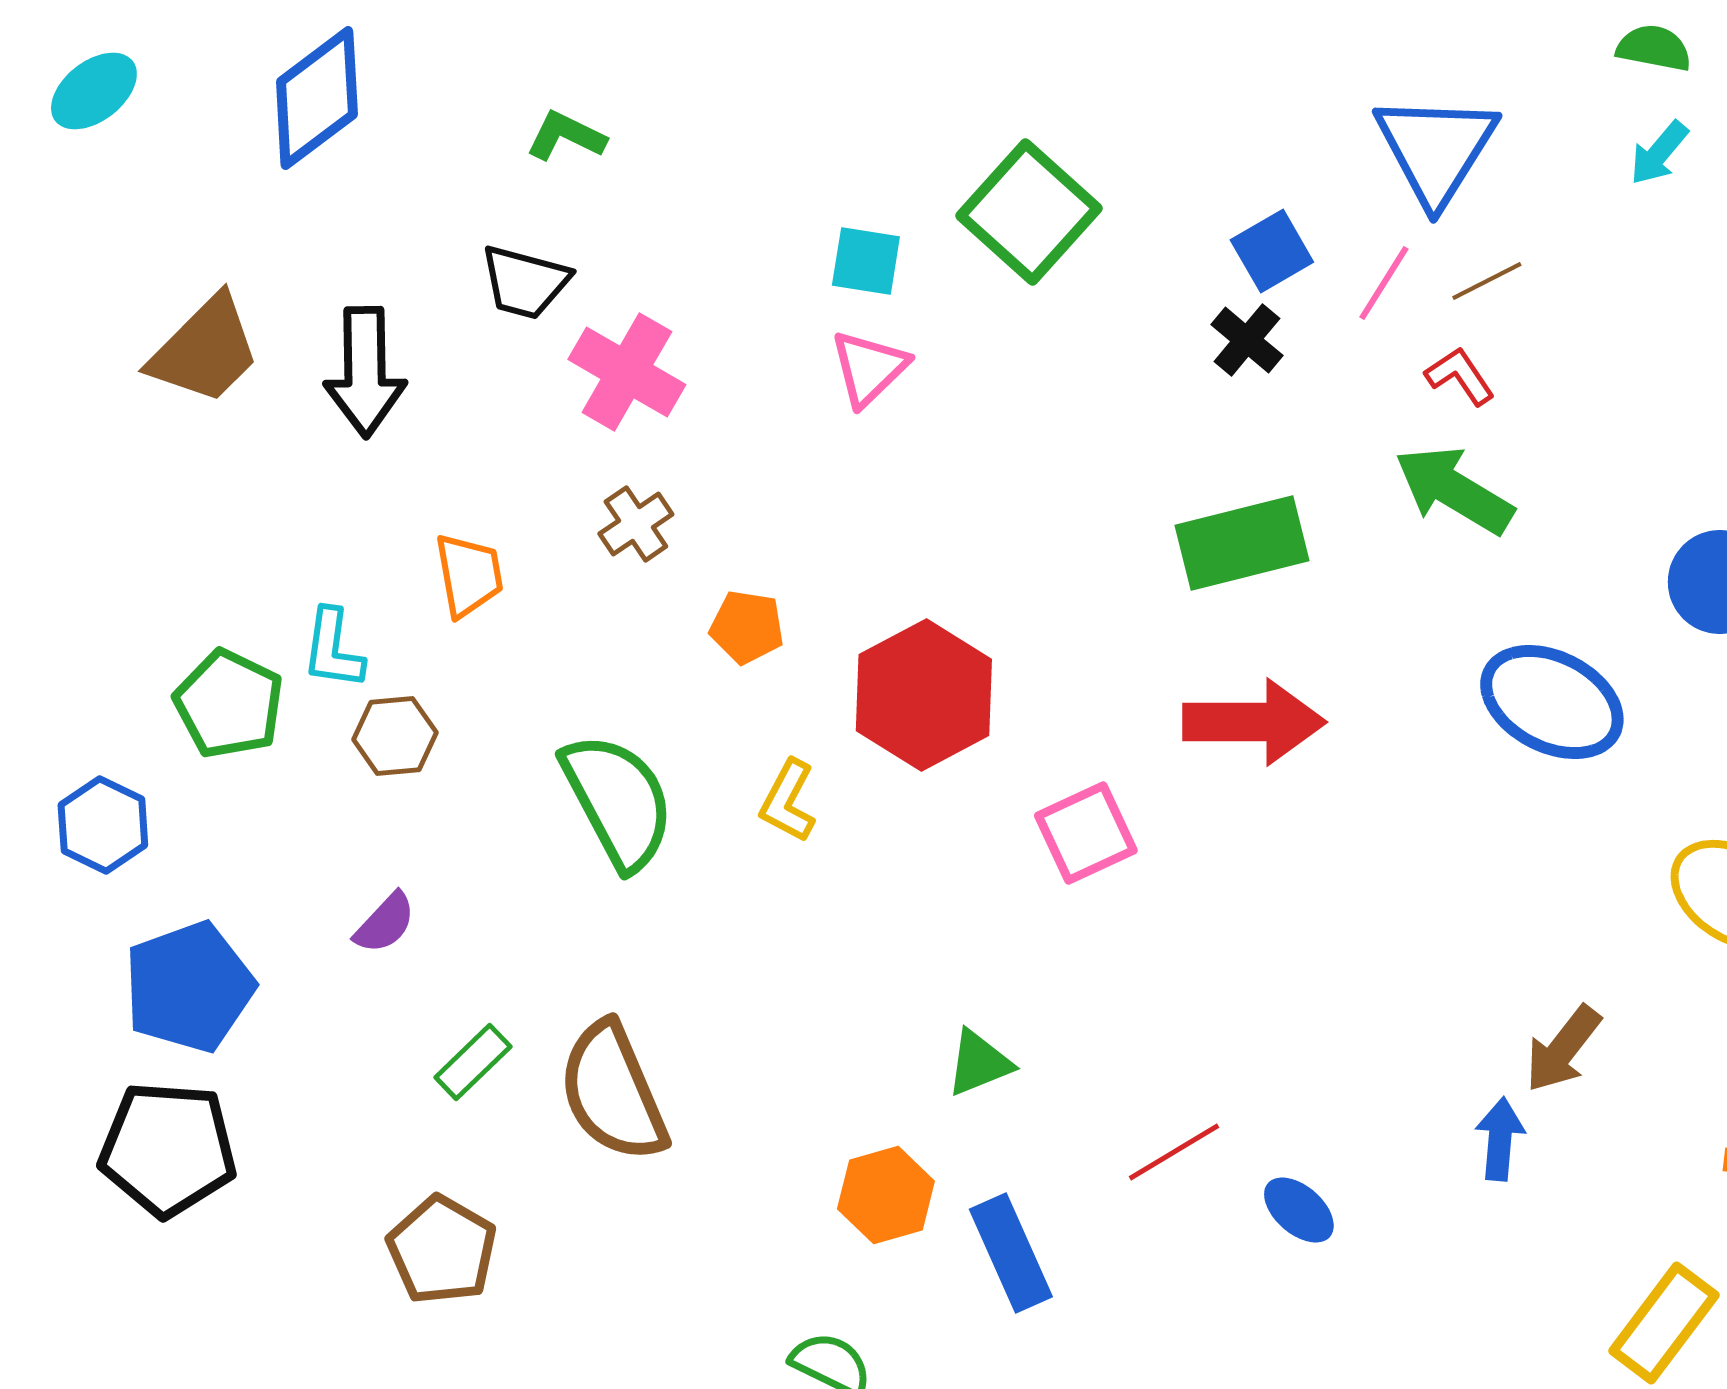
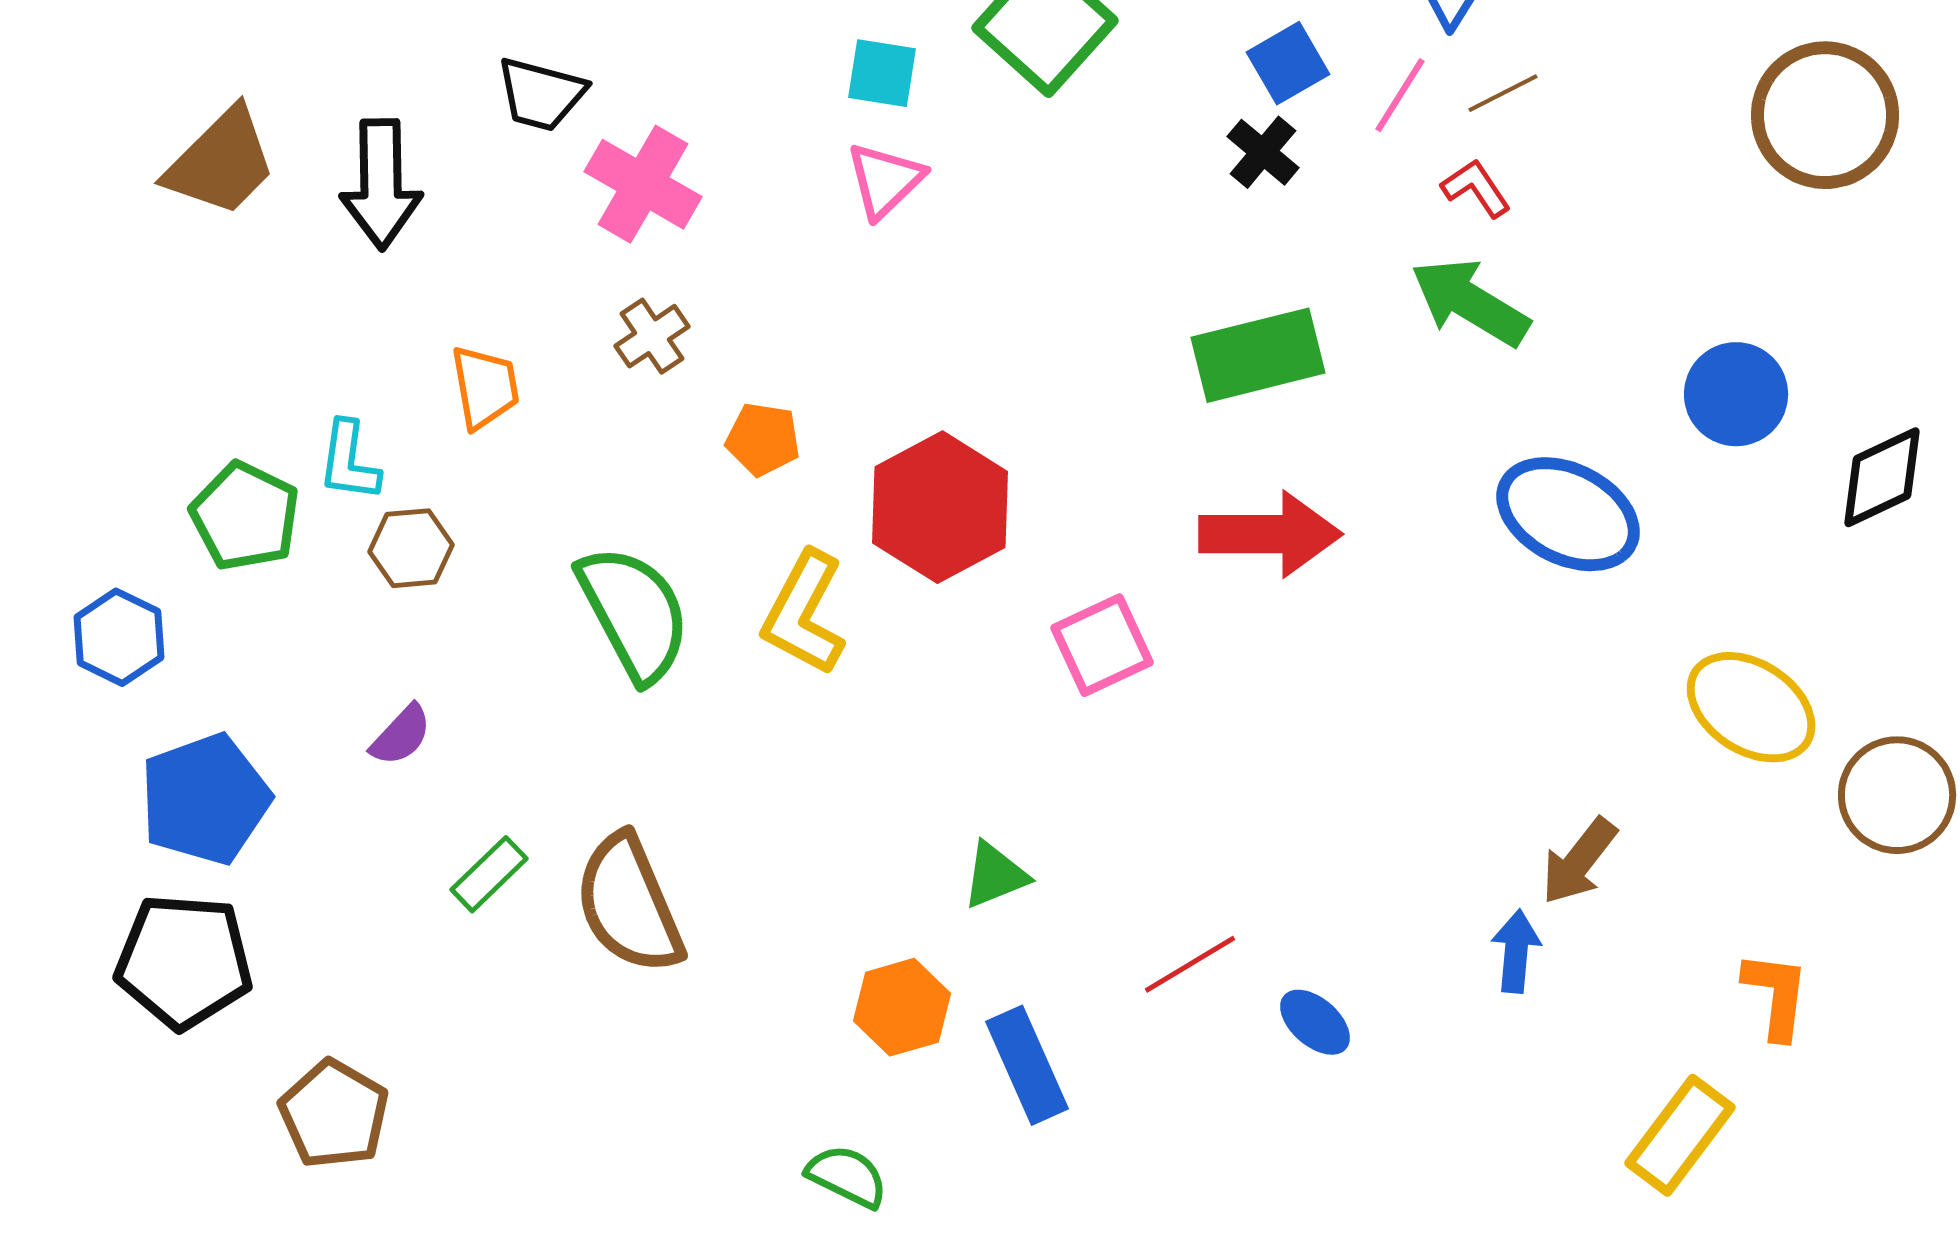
yellow L-shape: (788, 801) -> (804, 613), size x1.5
brown pentagon: (442, 1250) -> (334, 1114), moved

